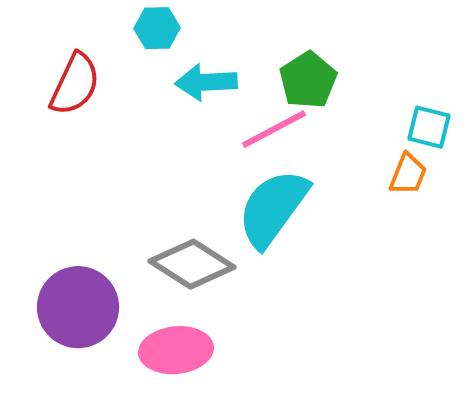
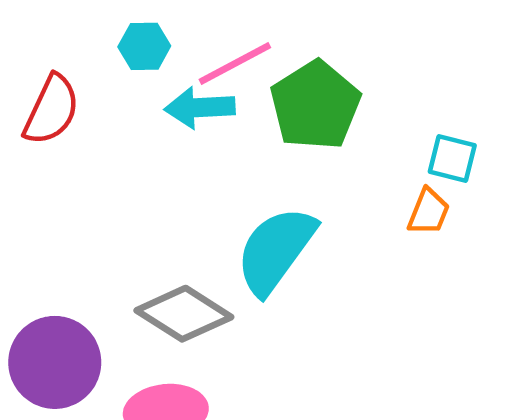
green pentagon: (308, 80) -> (315, 105), size x1.4
pink line: (274, 129) -> (235, 63), moved

